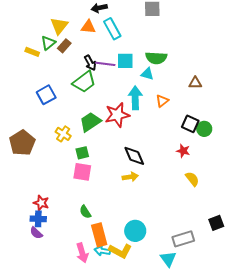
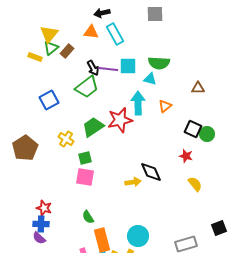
yellow triangle: (59, 26) -> (49, 34), moved
black diamond: (134, 156) -> (151, 172), moved

